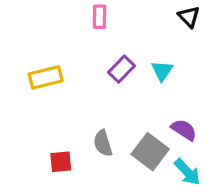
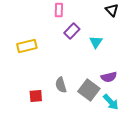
purple rectangle: (121, 69) -> (72, 31), moved
purple semicircle: (184, 130) -> (109, 77), turned 133

